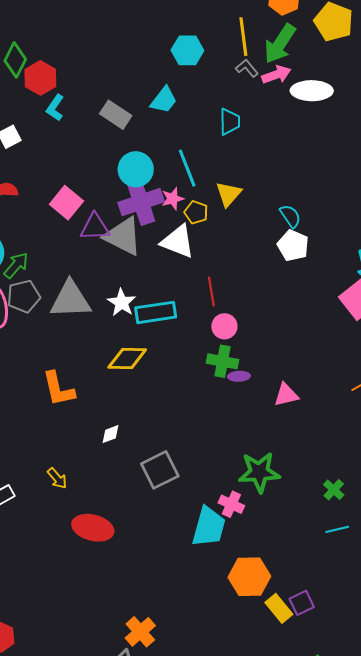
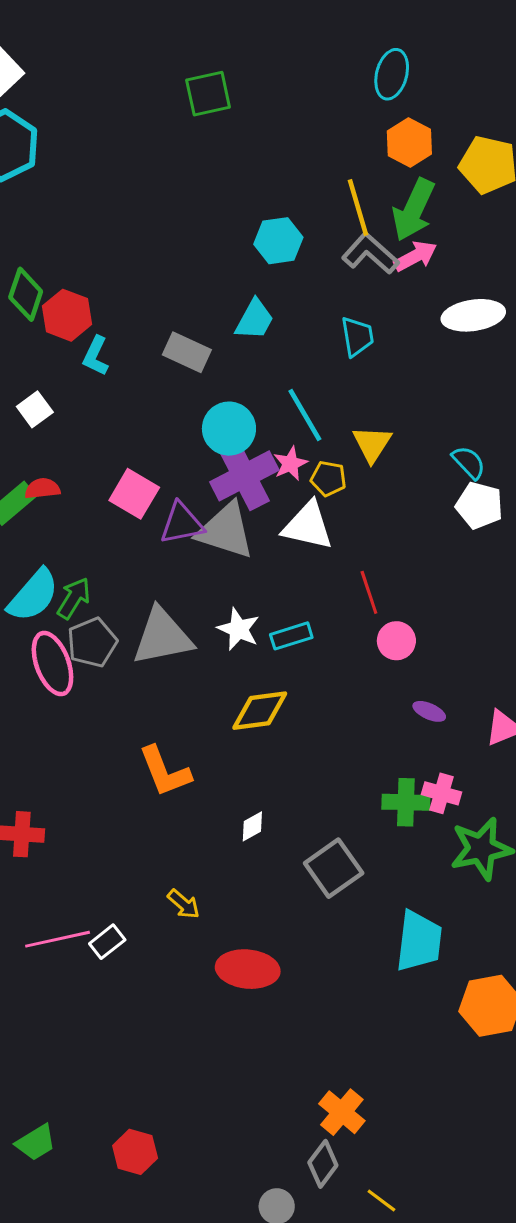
gray L-shape: (247, 68) -> (370, 253), size x1.6
white ellipse: (312, 91) -> (473, 315), moved
cyan rectangle: (156, 312) -> (291, 636), size x0.7
green cross: (222, 361) -> (406, 802), moved
purple ellipse: (239, 376) -> (429, 711), turned 35
pink cross: (231, 504) -> (442, 793), moved

